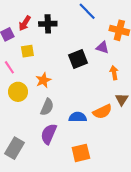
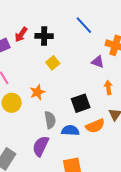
yellow square: (27, 51) -> (53, 63), moved, turned -32
black square: (78, 59) -> (81, 103), moved
gray semicircle: (47, 107) -> (50, 120), moved, turned -36

